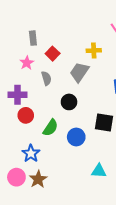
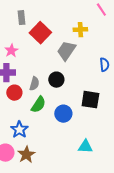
red square: (53, 54) -> (40, 33), size x1.5
pink star: (27, 63) -> (11, 51), moved
gray semicircle: (46, 78) -> (34, 84), moved, turned 32

